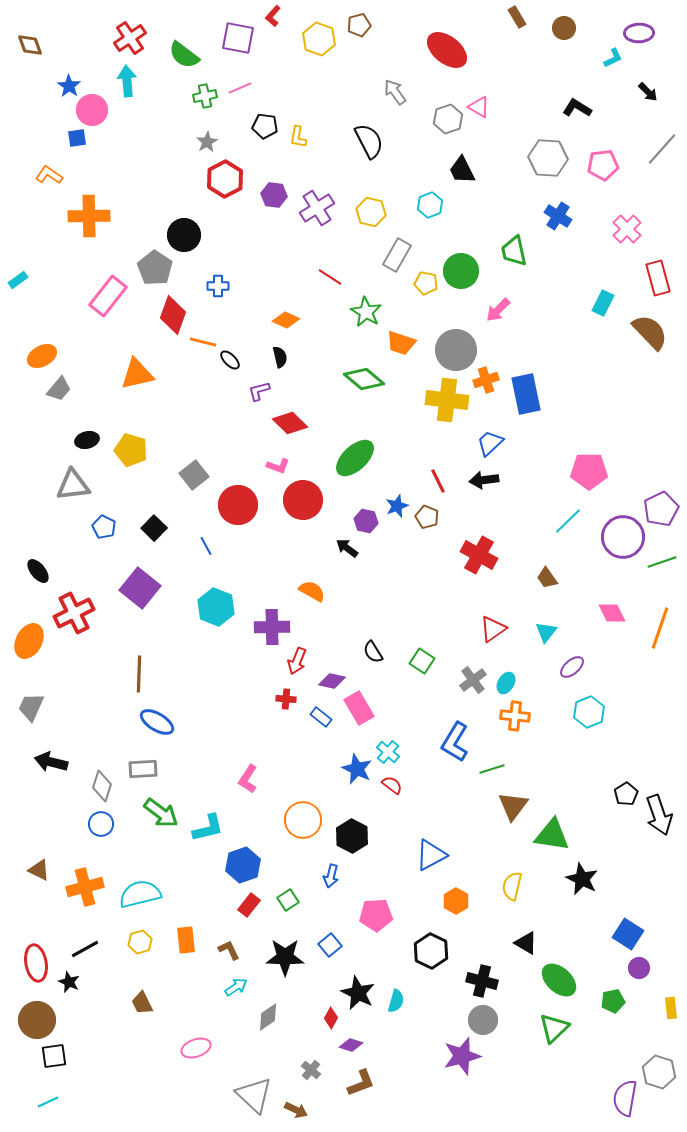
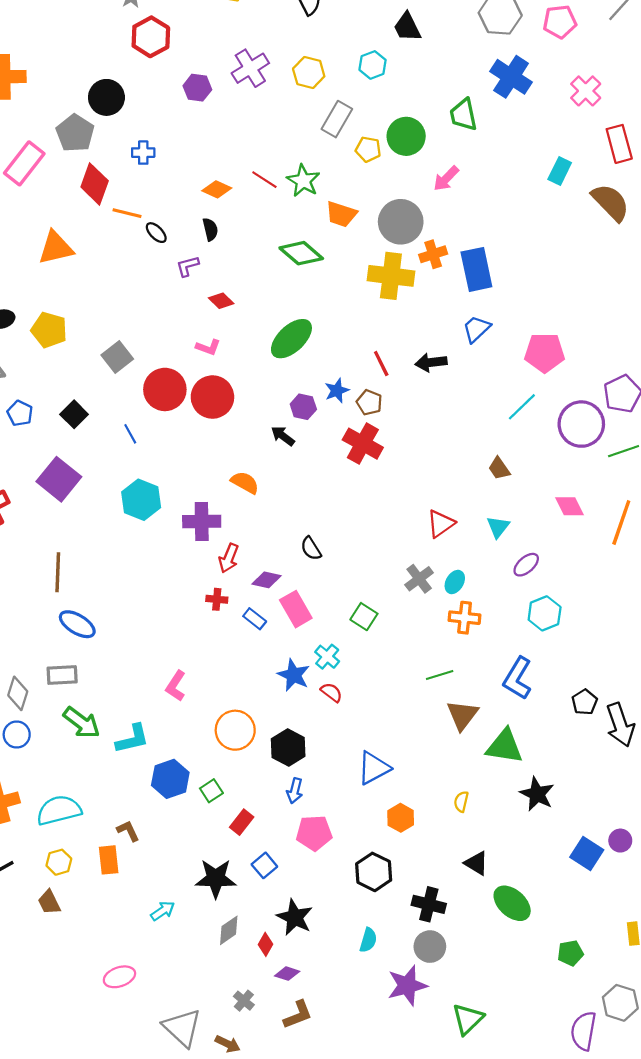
purple hexagon: (274, 195) -> (197, 88), moved
blue cross: (558, 216) -> (511, 77), size x1.4
red line: (330, 277) -> (264, 180), moved
red diamond: (290, 423) -> (221, 301), size x0.7
blue trapezoid: (490, 443) -> (476, 329), moved
red circle: (303, 500) -> (212, 397), moved
red cross: (479, 555) -> (363, 444), moved
green square: (422, 661) -> (364, 617), moved
blue L-shape: (455, 742) -> (518, 678), moved
blue arrow: (331, 876) -> (295, 791), moved
yellow semicircle: (512, 886) -> (461, 802), size x0.7
green square: (288, 900) -> (211, 791), moved
red rectangle: (249, 905) -> (242, 822), moved
brown L-shape: (229, 950) -> (128, 831), moved
purple circle: (639, 968) -> (620, 841), moved
cyan semicircle: (396, 1001) -> (368, 940), moved
green pentagon: (613, 1001) -> (571, 953), moved
brown trapezoid: (142, 1003) -> (49, 902), moved
gray diamond: (268, 1017) -> (229, 930), moved
green triangle: (554, 1028) -> (468, 1019), moved

